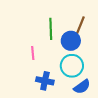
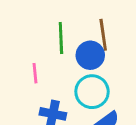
brown line: (80, 27) -> (103, 35), turned -30

